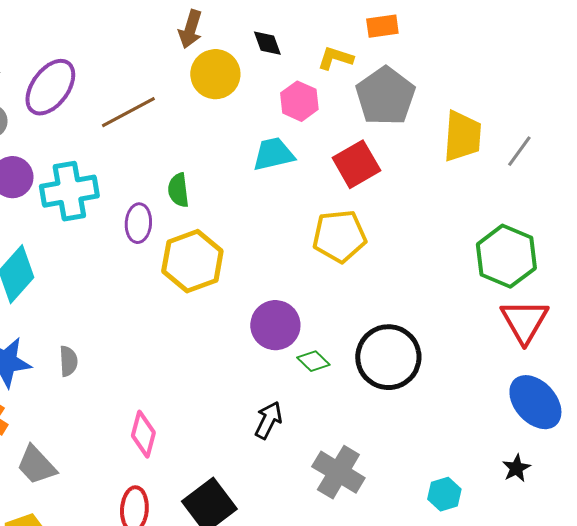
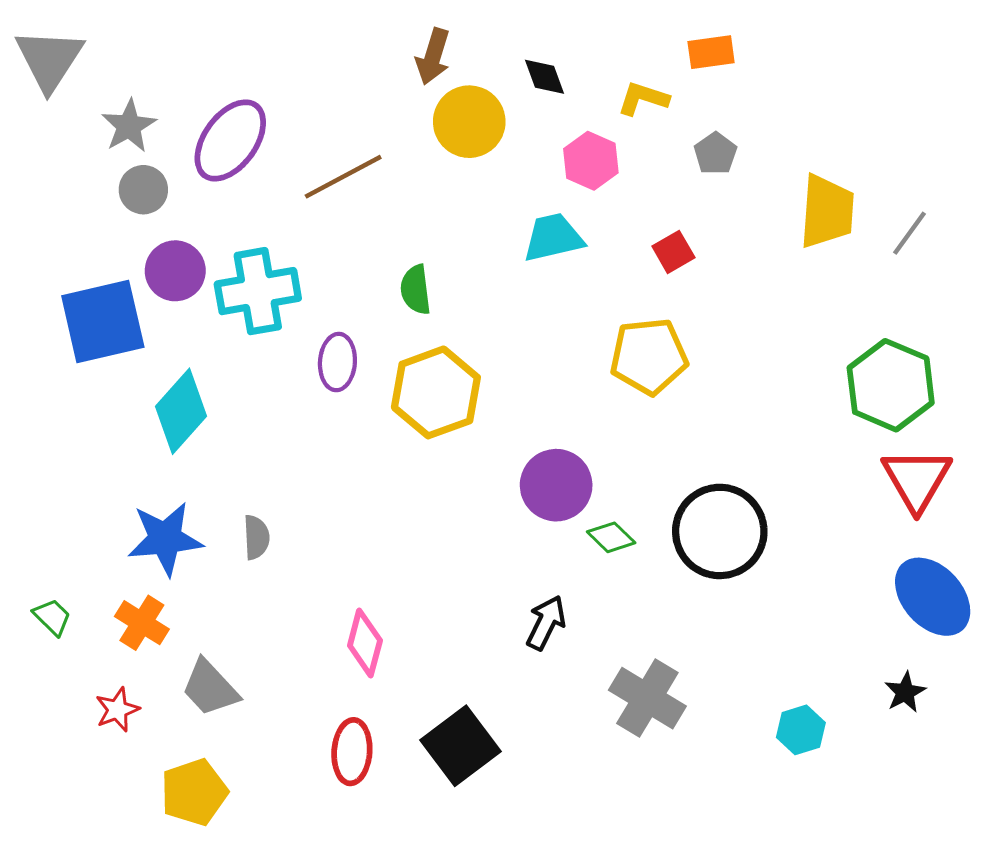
gray pentagon: (385, 96) -> (715, 154), size x0.5
red square: (356, 164) -> (673, 252), size x0.6
purple ellipse: (138, 223) -> (337, 362), moved

